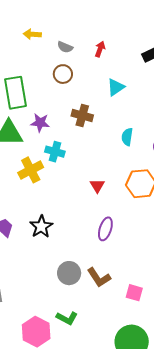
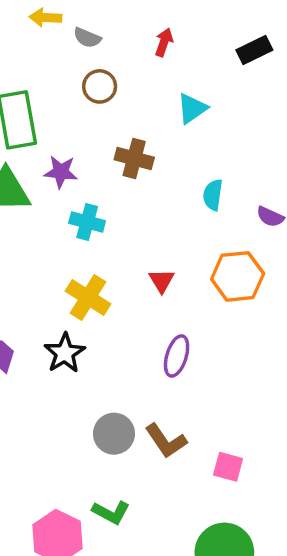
gray semicircle: (65, 47) -> (87, 38), moved
yellow cross: (31, 170) -> (88, 298), moved, turned -30

